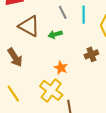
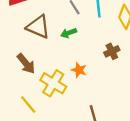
yellow cross: (51, 90) -> (53, 83), moved

